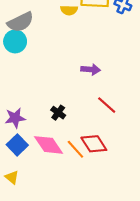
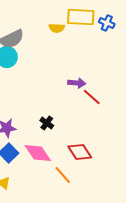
red line: (107, 105) -> (92, 97), moved
orange line: (75, 149) -> (63, 175), moved

